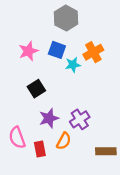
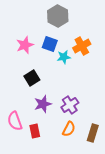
orange semicircle: (64, 141) -> (69, 129), moved
brown rectangle: (106, 151) -> (93, 133), turned -72

